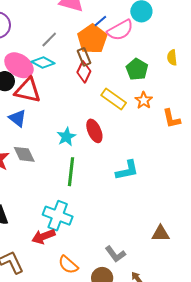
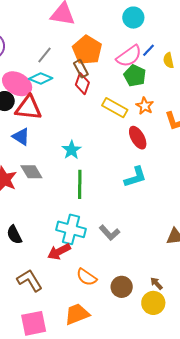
blue line: (100, 21) -> (148, 50), moved
pink semicircle: (120, 30) -> (129, 56), moved
red ellipse: (94, 131) -> (138, 138), moved
gray L-shape: (115, 254) -> (109, 233), moved

